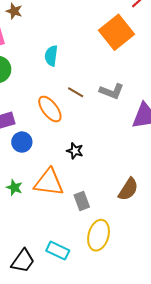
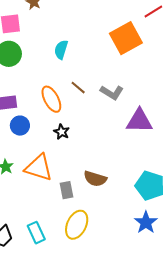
black star: (75, 151) -> (62, 132), moved
brown semicircle: (128, 189) -> (95, 179), moved, turned 65
cyan rectangle: (58, 251) -> (36, 233), turned 30

